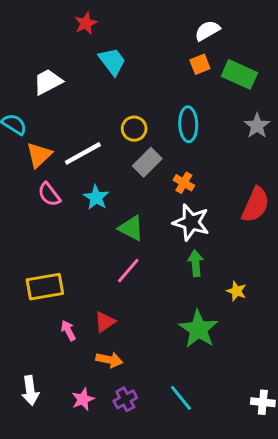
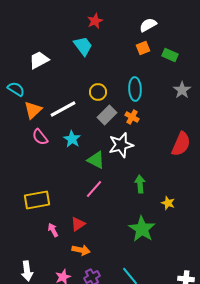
red star: (86, 23) -> (95, 21), moved
green rectangle: (239, 74) -> (170, 55), size x0.7
orange cross: (184, 183) -> (132, 117), moved
white star: (191, 222) -> (121, 145), moved, turned -30

